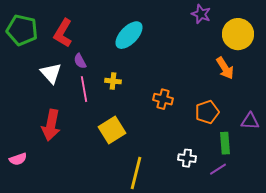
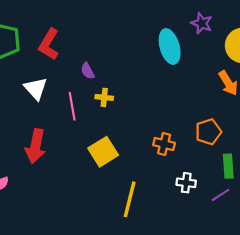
cyan ellipse: (129, 35) -> (170, 47), moved, turned -60
purple semicircle: (80, 61) -> (88, 71), moved
orange cross: (163, 99) -> (164, 144), moved

